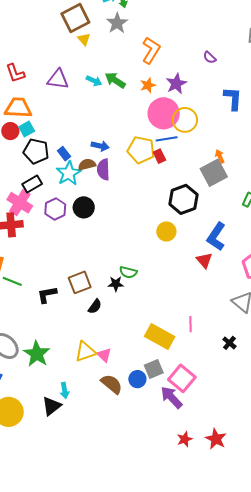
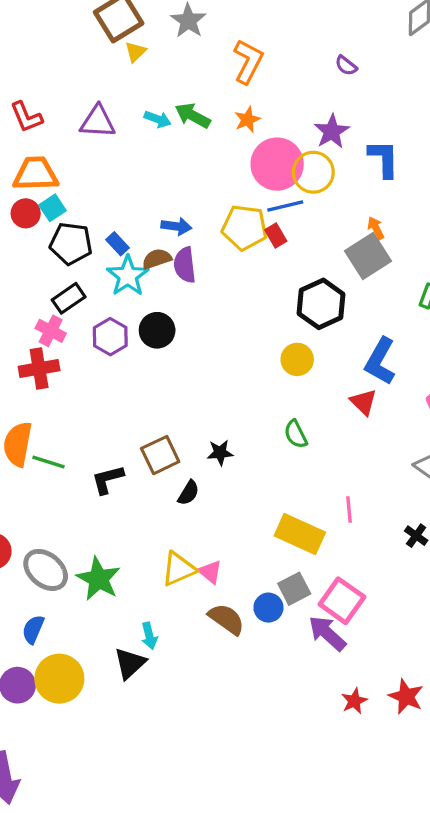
yellow triangle: (84, 39) -> (135, 52), turned 32
purple star: (176, 84) -> (332, 131), moved
blue L-shape: (233, 99) -> (384, 159), moved
pink cross: (20, 203) -> (51, 331), size x0.7
green semicircle: (128, 272) -> (296, 434), moved, turned 54

